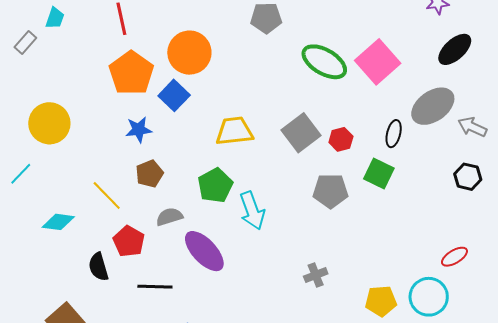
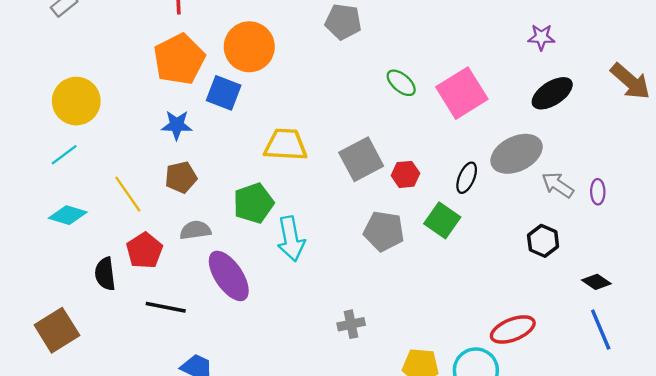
green ellipse: (324, 62) -> (401, 83), size x0.6
blue square: (174, 95) -> (224, 93), turned -32
cyan line: (21, 174) -> (64, 155), moved
red ellipse: (454, 257) -> (513, 329), size x1.4

